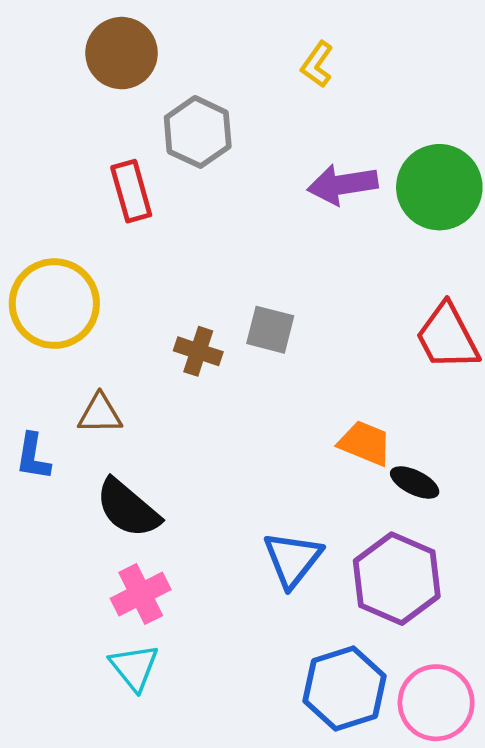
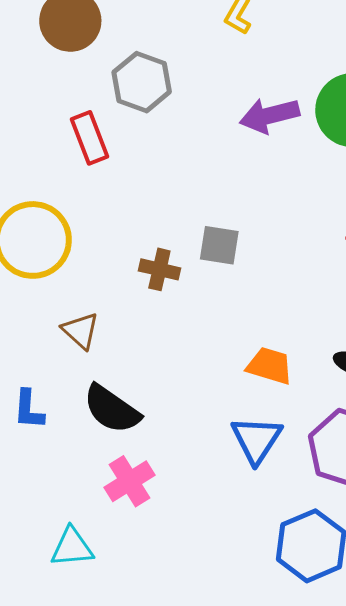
brown triangle: (100, 414) -> (81, 331), turned 48
orange trapezoid: (365, 443) -> (270, 366), moved
blue L-shape: (33, 457) -> (29, 409), moved
cyan triangle: (134, 667) -> (72, 547), moved, turned -51

